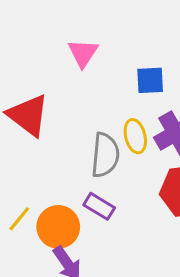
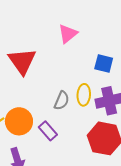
gray semicircle: (105, 155) -> (62, 101), size x0.7
orange circle: (58, 227) -> (19, 121), moved

